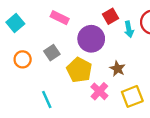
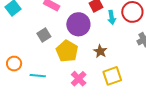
orange circle: (23, 59) -> (14, 64), moved
pink cross: (99, 91) -> (79, 79), moved
cyan line: (47, 99) -> (38, 76), turned -63

